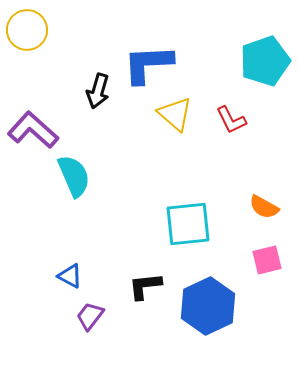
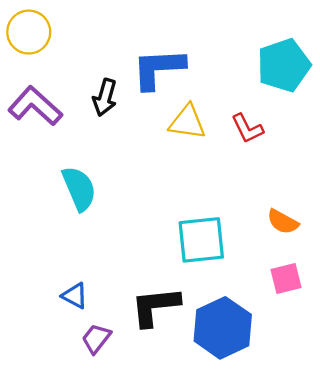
yellow triangle: (175, 114) -> (187, 122), turned -33
purple L-shape: (33, 130) -> (35, 106), moved
black L-shape: (145, 286) -> (155, 306), size x1.4

